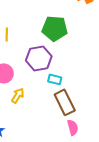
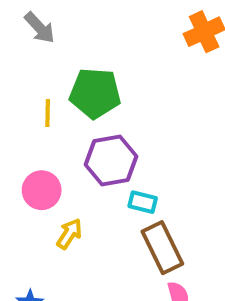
green pentagon: (55, 28) -> (95, 93), moved

